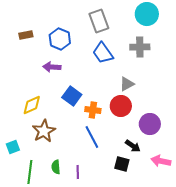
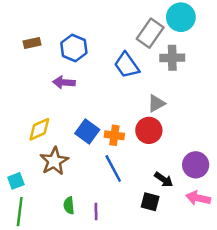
gray rectangle: (99, 21) -> (150, 33), moved, turned 55
blue square: (72, 96) -> (87, 132), moved
purple circle: (150, 124) -> (196, 165), moved
green line: (30, 172) -> (20, 212), moved

